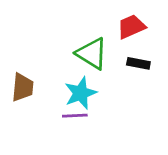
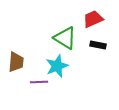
purple line: (75, 116) -> (39, 82), moved

